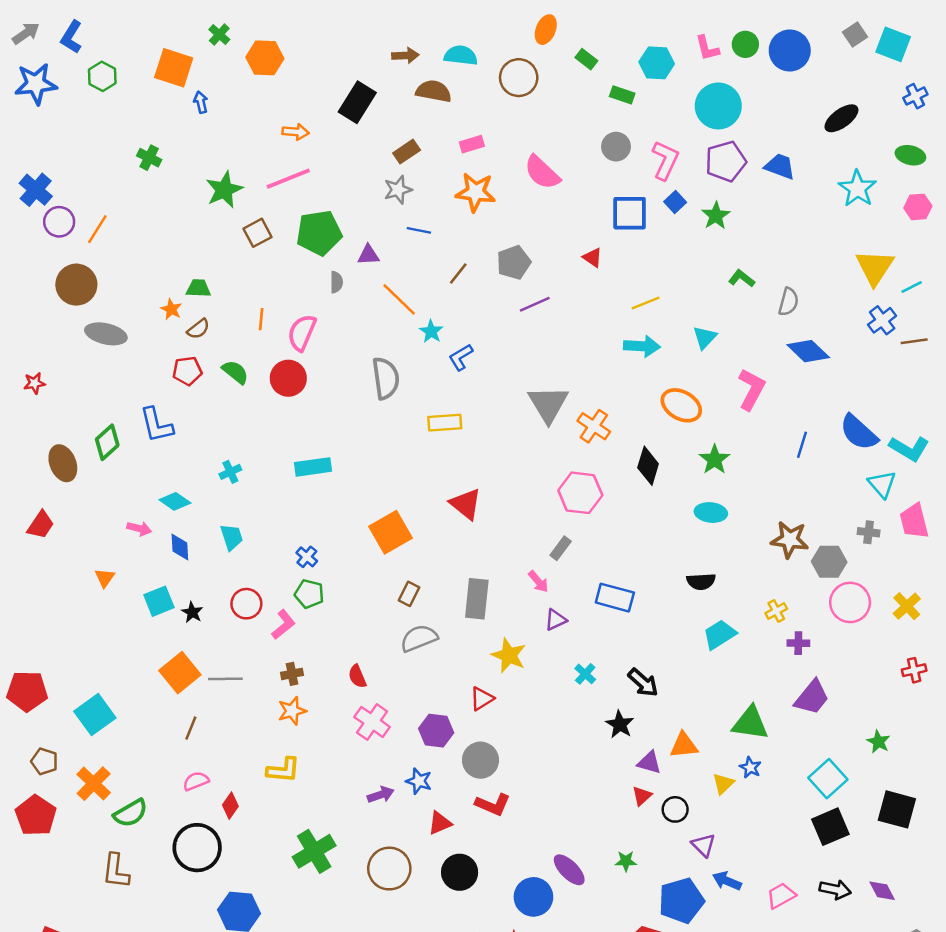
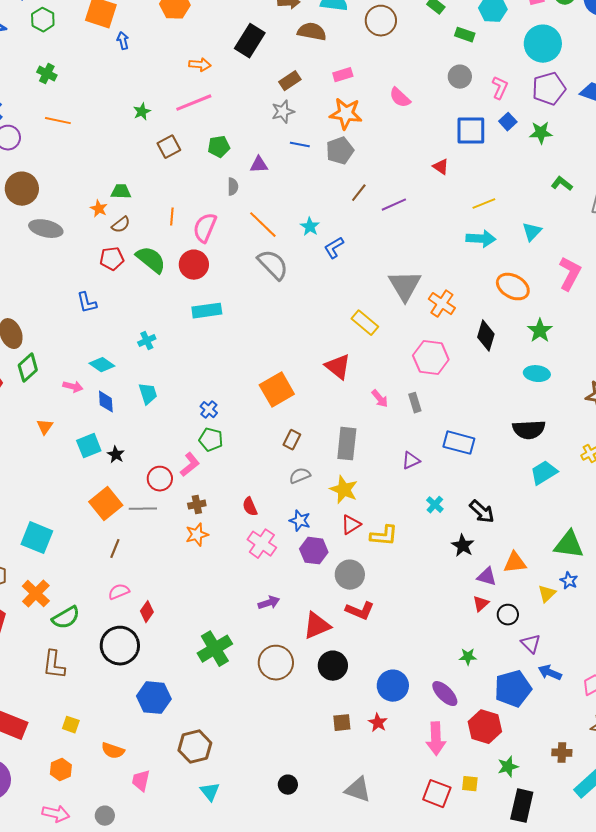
green cross: (149, 158) -> (47, 74), moved
pink L-shape: (665, 160) -> (500, 88), size x0.7
pink semicircle: (542, 172) -> (400, 98), size x0.7
green star: (224, 190) -> (142, 112), size x0.6
green star: (716, 216) -> (541, 133), turned 30
orange line: (97, 229) -> (58, 121), moved, turned 70
green pentagon: (319, 233) -> (219, 147), size x0.6
gray pentagon: (514, 262) -> (340, 151), moved
brown line: (458, 274) -> (359, 193), moved
orange line: (399, 299) -> (263, 225), moved
green semicircle: (235, 372) -> (151, 260), size x1.4
gray semicircle: (386, 378) -> (273, 265), turned -36
yellow rectangle: (445, 423) -> (365, 323), moved, turned 44
blue L-shape: (156, 425) -> (87, 303), size x0.7
green diamond: (107, 442) -> (28, 368), moved
cyan rectangle: (313, 467) -> (207, 311), moved
gray rectangle: (561, 548) -> (415, 403), turned -54
pink arrow: (538, 582) -> (380, 399), moved
black semicircle: (701, 582) -> (529, 430), size x1.4
red circle: (246, 604) -> (160, 479), moved
gray semicircle: (419, 638) -> (300, 476), size x0.7
yellow star: (509, 655) -> (344, 490), moved
cyan square: (95, 715) -> (37, 538), turned -32
yellow L-shape: (283, 770) -> (384, 536), moved
blue star: (419, 781) -> (300, 521), moved
red triangle: (440, 823) -> (317, 626), size x1.4
purple ellipse: (569, 870) -> (445, 694), moved

